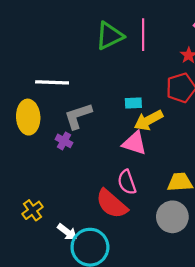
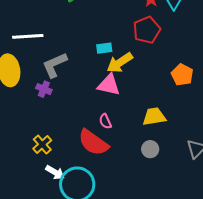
pink semicircle: (127, 182) -> (105, 121), size x0.7
yellow cross: (33, 210) -> (42, 144), moved
gray circle: (172, 217) -> (150, 149), size x0.6

